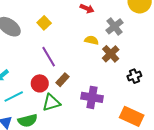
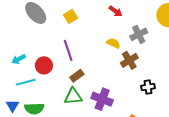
red circle: (40, 83) -> (44, 65), moved
green triangle: (51, 103) -> (73, 96), moved

